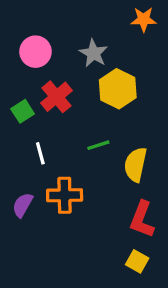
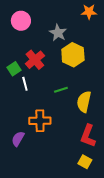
pink circle: (35, 52) -> (21, 21), moved
white line: (40, 153) -> (25, 84), moved
purple semicircle: (23, 205) -> (18, 139), moved

